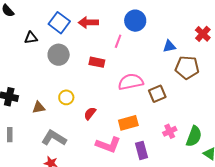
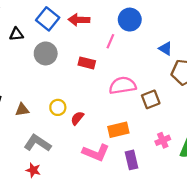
blue triangle: (169, 46) -> (166, 49), turned 40
yellow circle: (66, 97) -> (58, 107), moved

